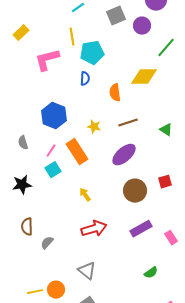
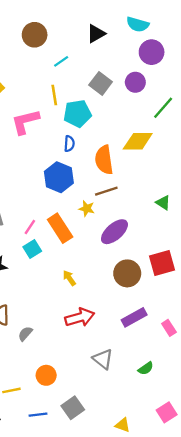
gray square: (116, 16) -> (101, 83), moved, turned -30
orange semicircle: (115, 93) -> (104, 160), size x1.4
blue hexagon: (54, 116) -> (59, 177), moved
brown line: (128, 123) -> (106, 191), moved
yellow star: (94, 127) -> (87, 209), moved
red square: (165, 182) -> (162, 263), size x1.6
gray triangle: (87, 271) -> (103, 359), moved
orange circle: (56, 290) -> (46, 375), moved

